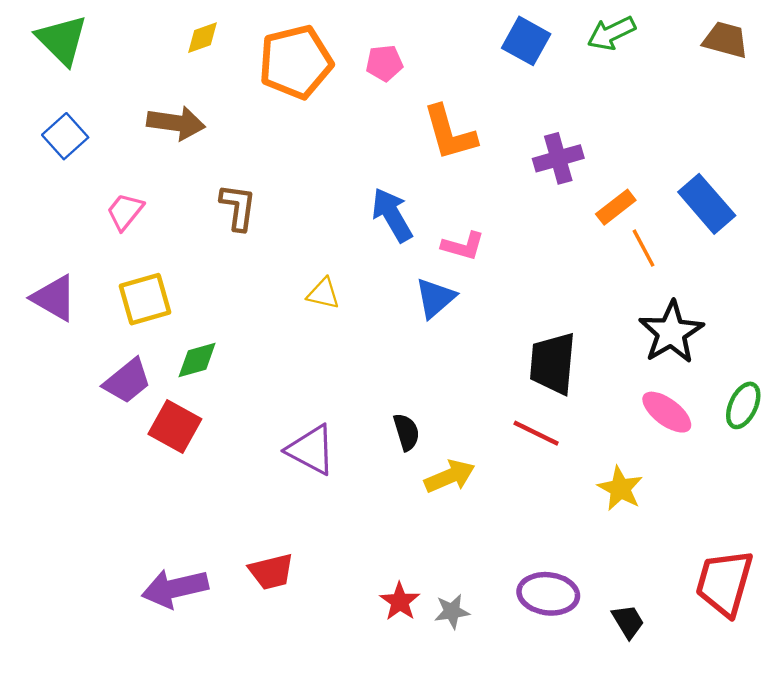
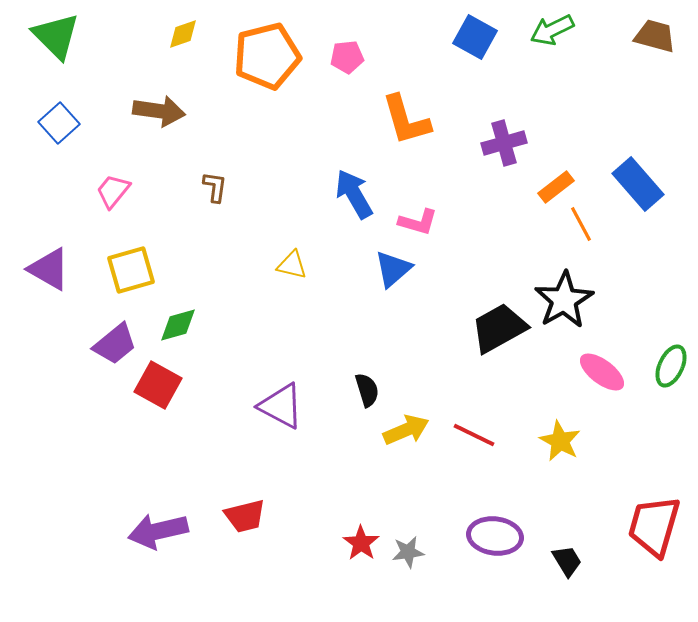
brown L-shape: (238, 207) -> (215, 187), size x0.7
black star: (671, 332) -> (564, 300), moved
black trapezoid: (553, 363) -> (499, 328), turned 56
red line: (536, 433) -> (474, 435), moved

